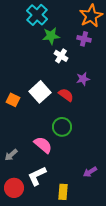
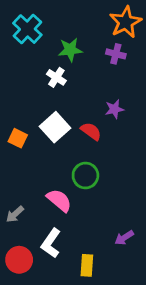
cyan cross: (37, 15) -> (27, 29), moved
white cross: (61, 56) -> (56, 77), moved
white L-shape: (37, 176) -> (51, 243), turned -30

